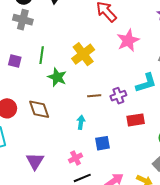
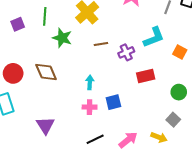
purple square: (15, 61) -> (18, 24), turned -32
brown line: (94, 96) -> (101, 44), moved
pink cross: (76, 158) -> (90, 107), moved, turned 32

